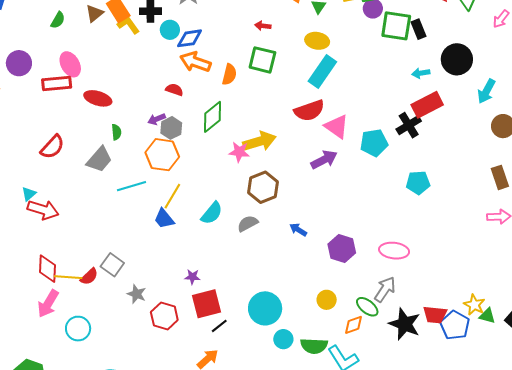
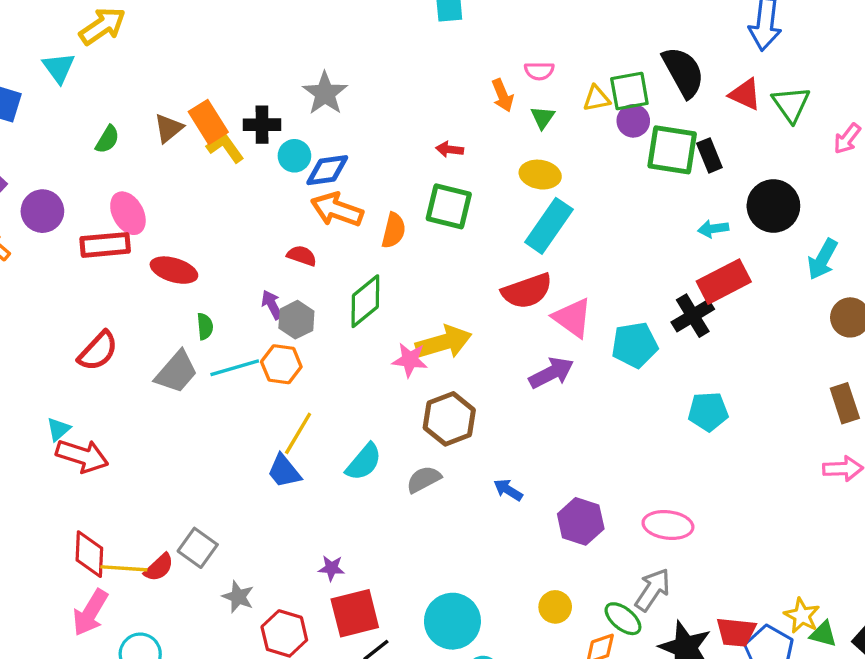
purple arrow: (157, 119) -> (272, 305), turned 84
orange hexagon: (162, 155) -> (281, 364), size x0.7
cyan line: (131, 186) -> (235, 368), moved

